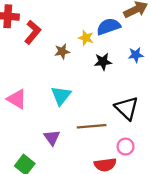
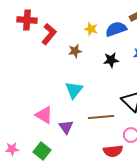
yellow star: (86, 38) -> (91, 29), moved
pink triangle: (17, 99) -> (44, 115), moved

